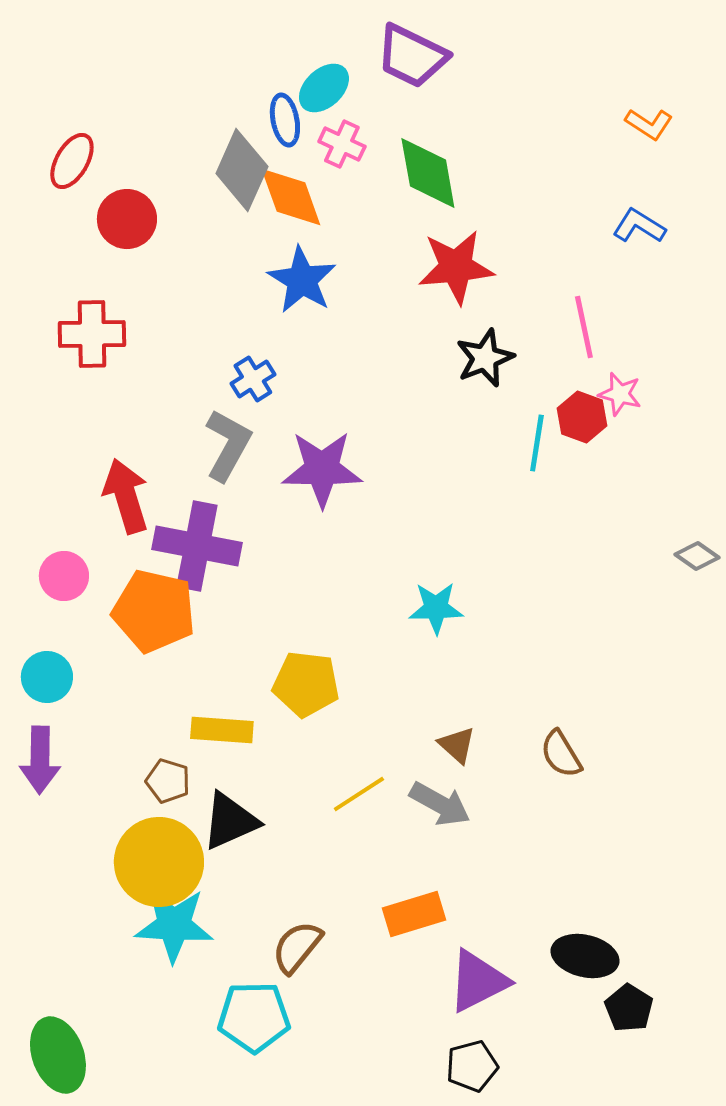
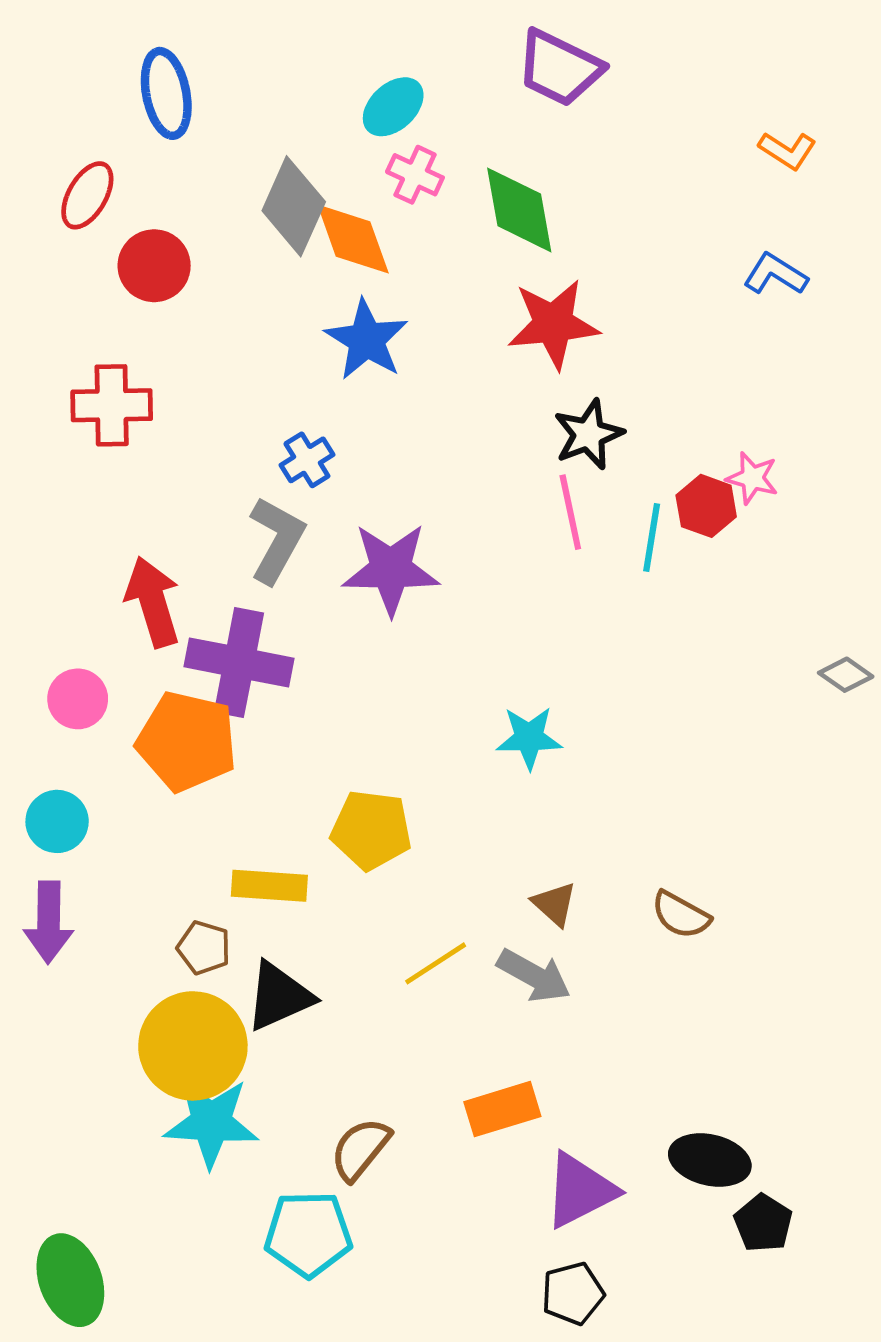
purple trapezoid: (412, 56) -> (559, 68), moved
blue ellipse: (285, 120) -> (166, 93), moved, size x1.4
pink line: (584, 327) -> (570, 512), moved
brown semicircle: (561, 754) -> (681, 915), turned -30

